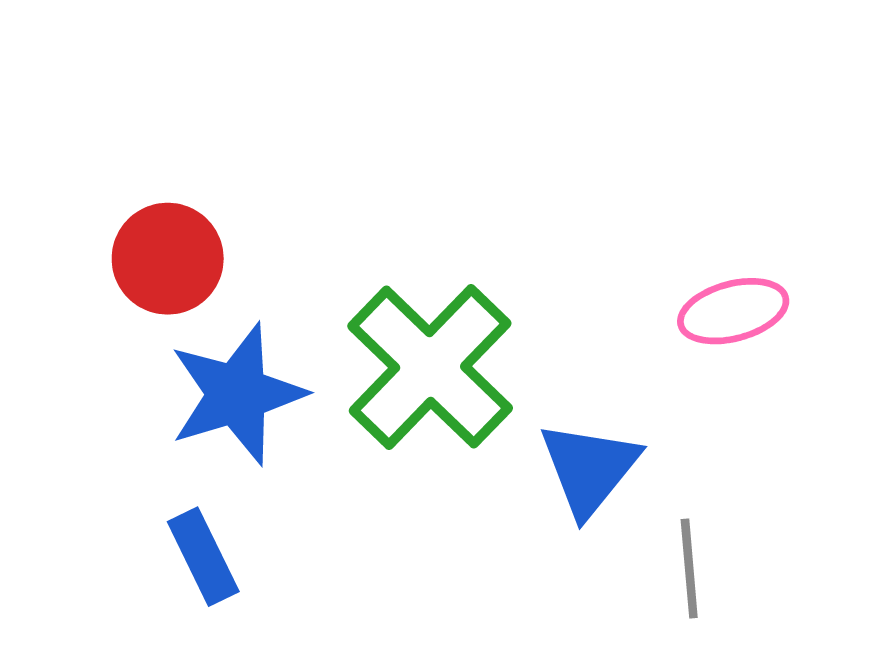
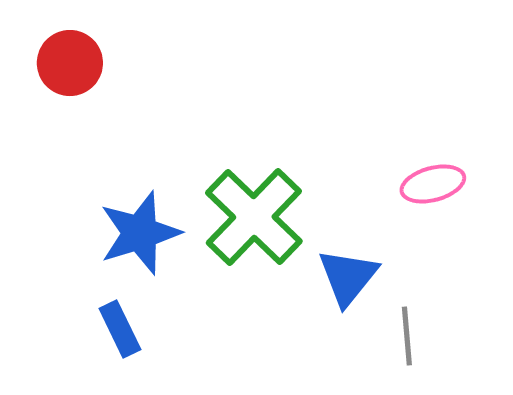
red circle: (168, 259) -> (70, 63), moved

